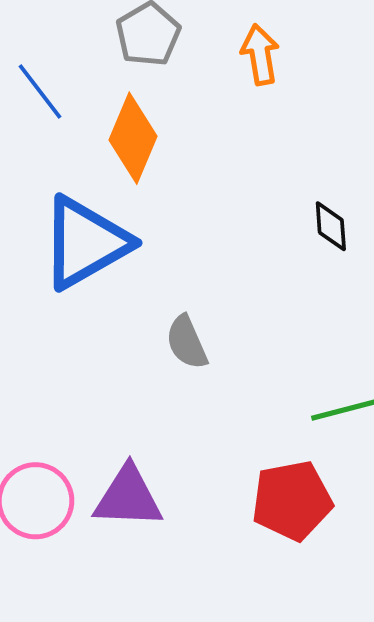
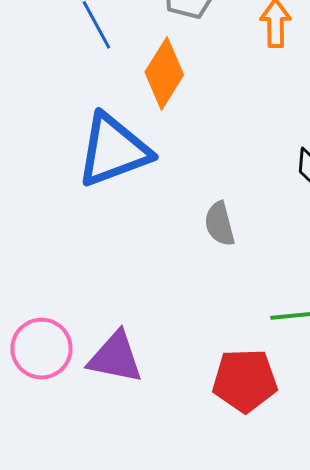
gray semicircle: (187, 342) -> (220, 224), moved

